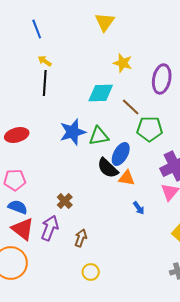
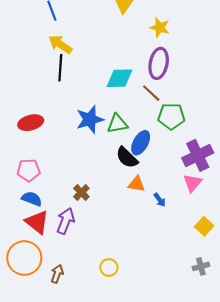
yellow arrow: (45, 61) -> (60, 44), size x1.6
yellow star: (123, 63) -> (160, 27), moved
purple ellipse: (162, 79) -> (159, 63), moved
orange triangle: (127, 178) -> (136, 184), moved
brown arrow: (81, 238) -> (57, 274), moved

